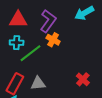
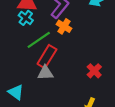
cyan cross: (17, 43) -> (26, 18), moved, turned 32
red rectangle: (15, 84) -> (47, 57), moved

